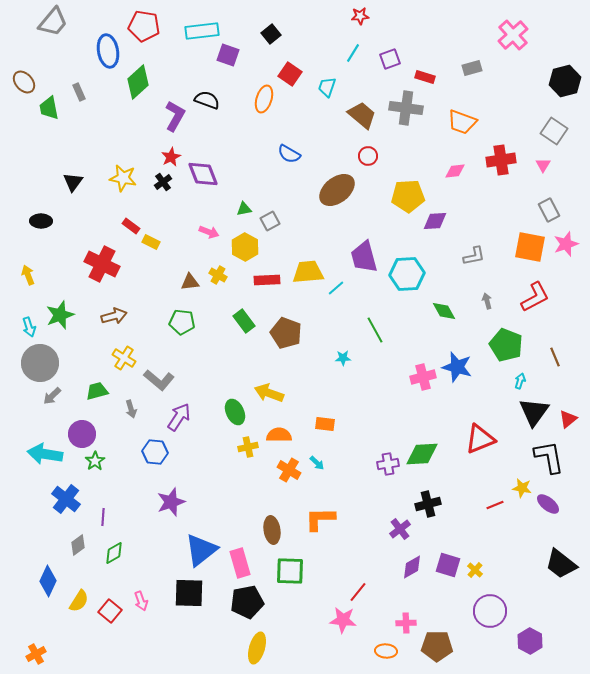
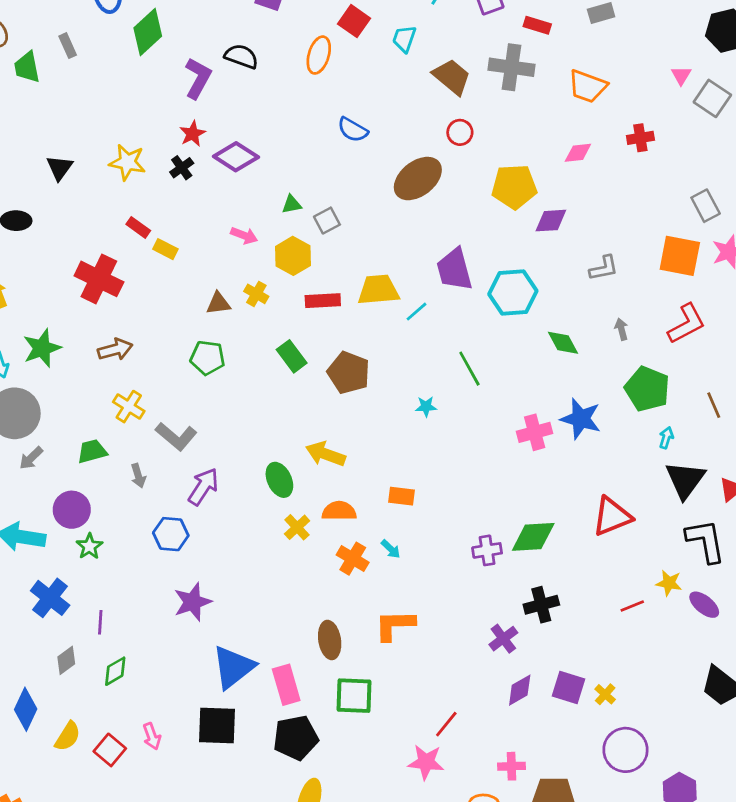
red cross: (501, 160) -> (640, 138), size x0.7
pink triangle: (543, 165) -> (681, 75), moved
purple diamond: (203, 174) -> (236, 157), turned -36
yellow cross: (248, 447) -> (297, 527), turned -30

